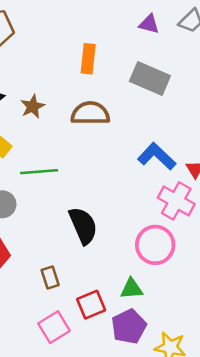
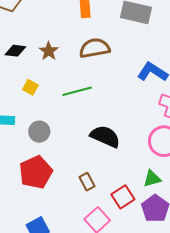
green line: (39, 172) -> (77, 91), moved
black semicircle: (83, 226) -> (105, 136), turned -32

